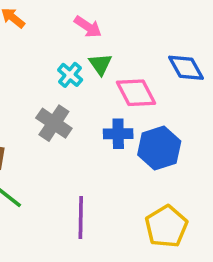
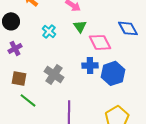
cyan cross: (70, 75) -> (49, 31), moved
gray cross: (54, 123) -> (54, 74), moved

